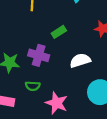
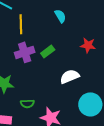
purple cross: (39, 55) -> (25, 52), moved, turned -30

